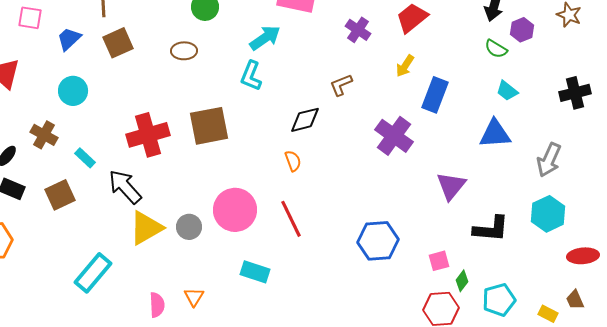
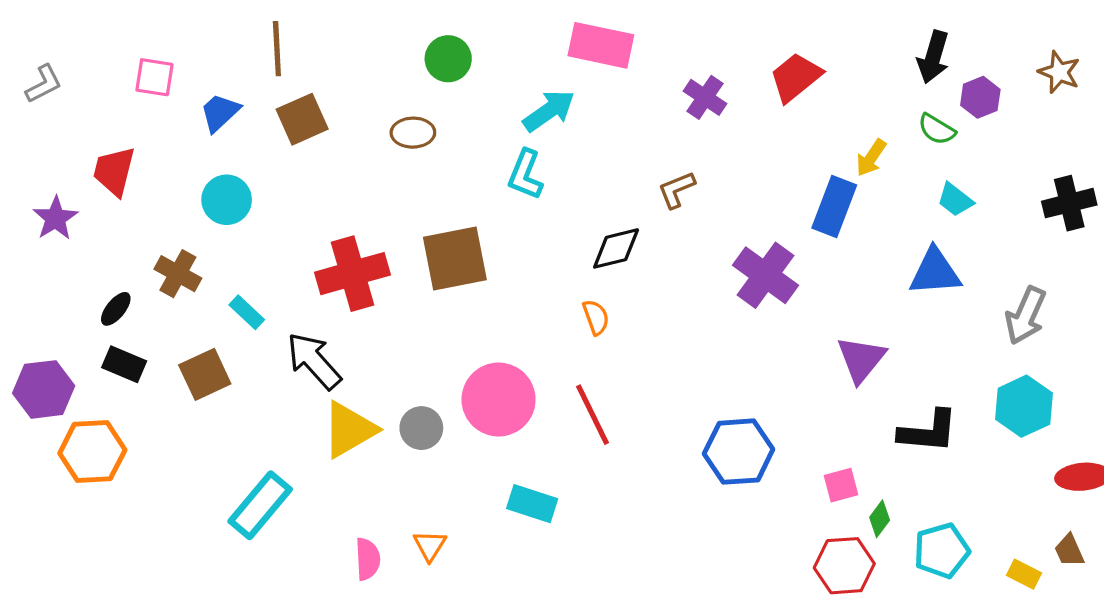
yellow arrow: (405, 66) -> (871, 158), moved

